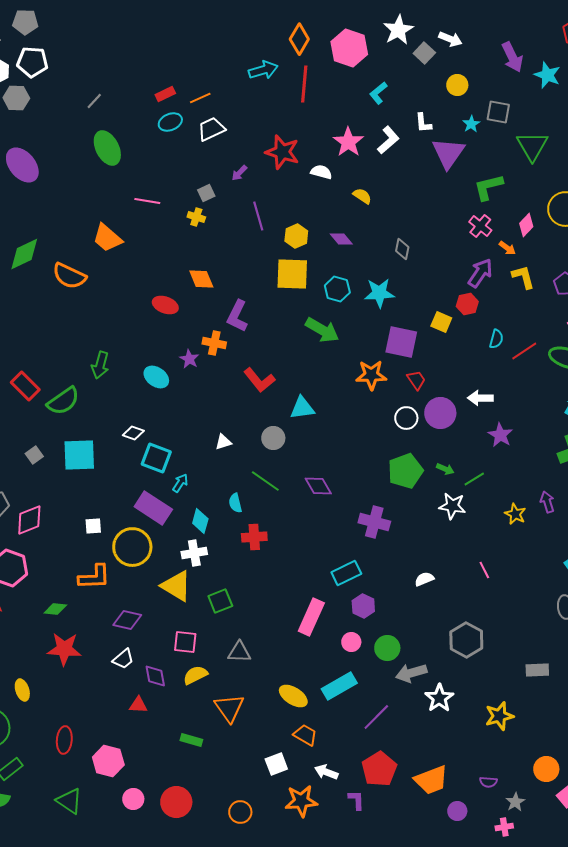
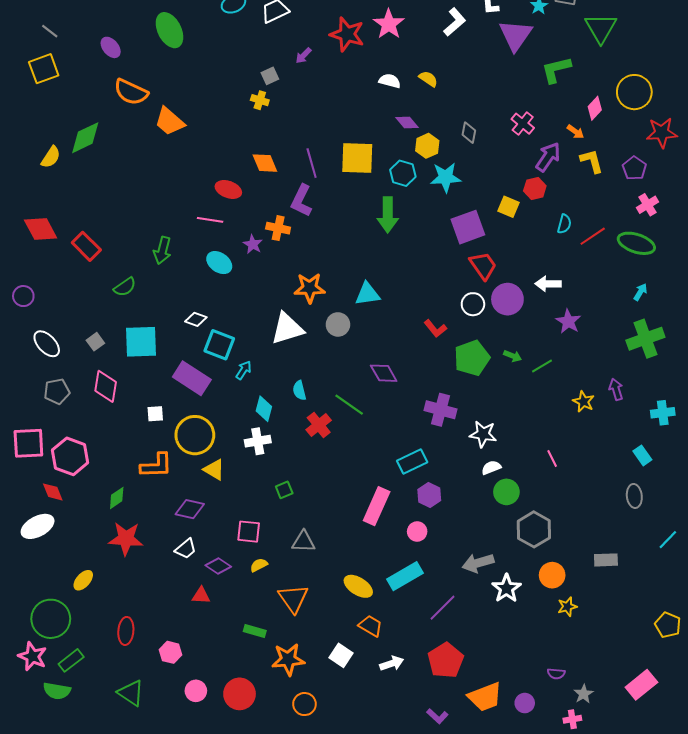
pink star: (348, 142) -> (389, 24), moved
purple ellipse: (22, 165) -> (111, 47), moved, size x0.6
white semicircle: (321, 172) -> (390, 81), moved
pink line: (147, 201) -> (210, 220), moved
purple line: (258, 216) -> (312, 163), moved
pink cross: (480, 226) -> (523, 124), moved
yellow hexagon: (296, 236) -> (427, 146), moved
orange semicircle: (69, 276) -> (131, 92), moved
green arrow: (322, 330) -> (388, 215), turned 60
purple square: (401, 342) -> (468, 227), turned -32
orange star: (371, 375) -> (310, 288), moved
red L-shape: (259, 380) -> (435, 329), moved, size x0.7
red trapezoid: (416, 380) -> (483, 266), size x1.4
red rectangle: (25, 386) -> (86, 246), moved
green semicircle: (63, 401) -> (125, 287), size x0.7
white triangle: (223, 442) -> (287, 329), size x2.0
green line: (265, 481) -> (349, 405), moved
white star: (452, 506) -> (483, 434), moved
purple rectangle: (153, 508) -> (192, 378), moved
pink diamond: (29, 520) -> (106, 386), moved, turned -60
red cross: (254, 537) -> (319, 425), turned -35
yellow triangle: (176, 586) -> (214, 470), moved, size x0.7
green square: (220, 601) -> (284, 490), size x0.7
green diamond: (55, 609) -> (117, 498), turned -40
green circle: (387, 648) -> (506, 492), moved
yellow semicircle: (195, 675) -> (259, 565), size x0.7
purple diamond: (155, 676) -> (218, 566), turned -45
yellow ellipse: (22, 690) -> (83, 580), turned 60
yellow star: (499, 716) -> (567, 607), size x0.7
pink hexagon: (108, 761) -> (171, 652), size x0.7
white square: (276, 764) -> (341, 655), turned -35
orange circle: (546, 769) -> (552, 575), moved
white arrow: (326, 772) -> (392, 663), turned 140
orange trapezoid: (431, 780) -> (485, 697), moved
purple L-shape: (356, 800) -> (437, 716), moved, turned 135
orange star: (301, 801) -> (288, 659), moved

